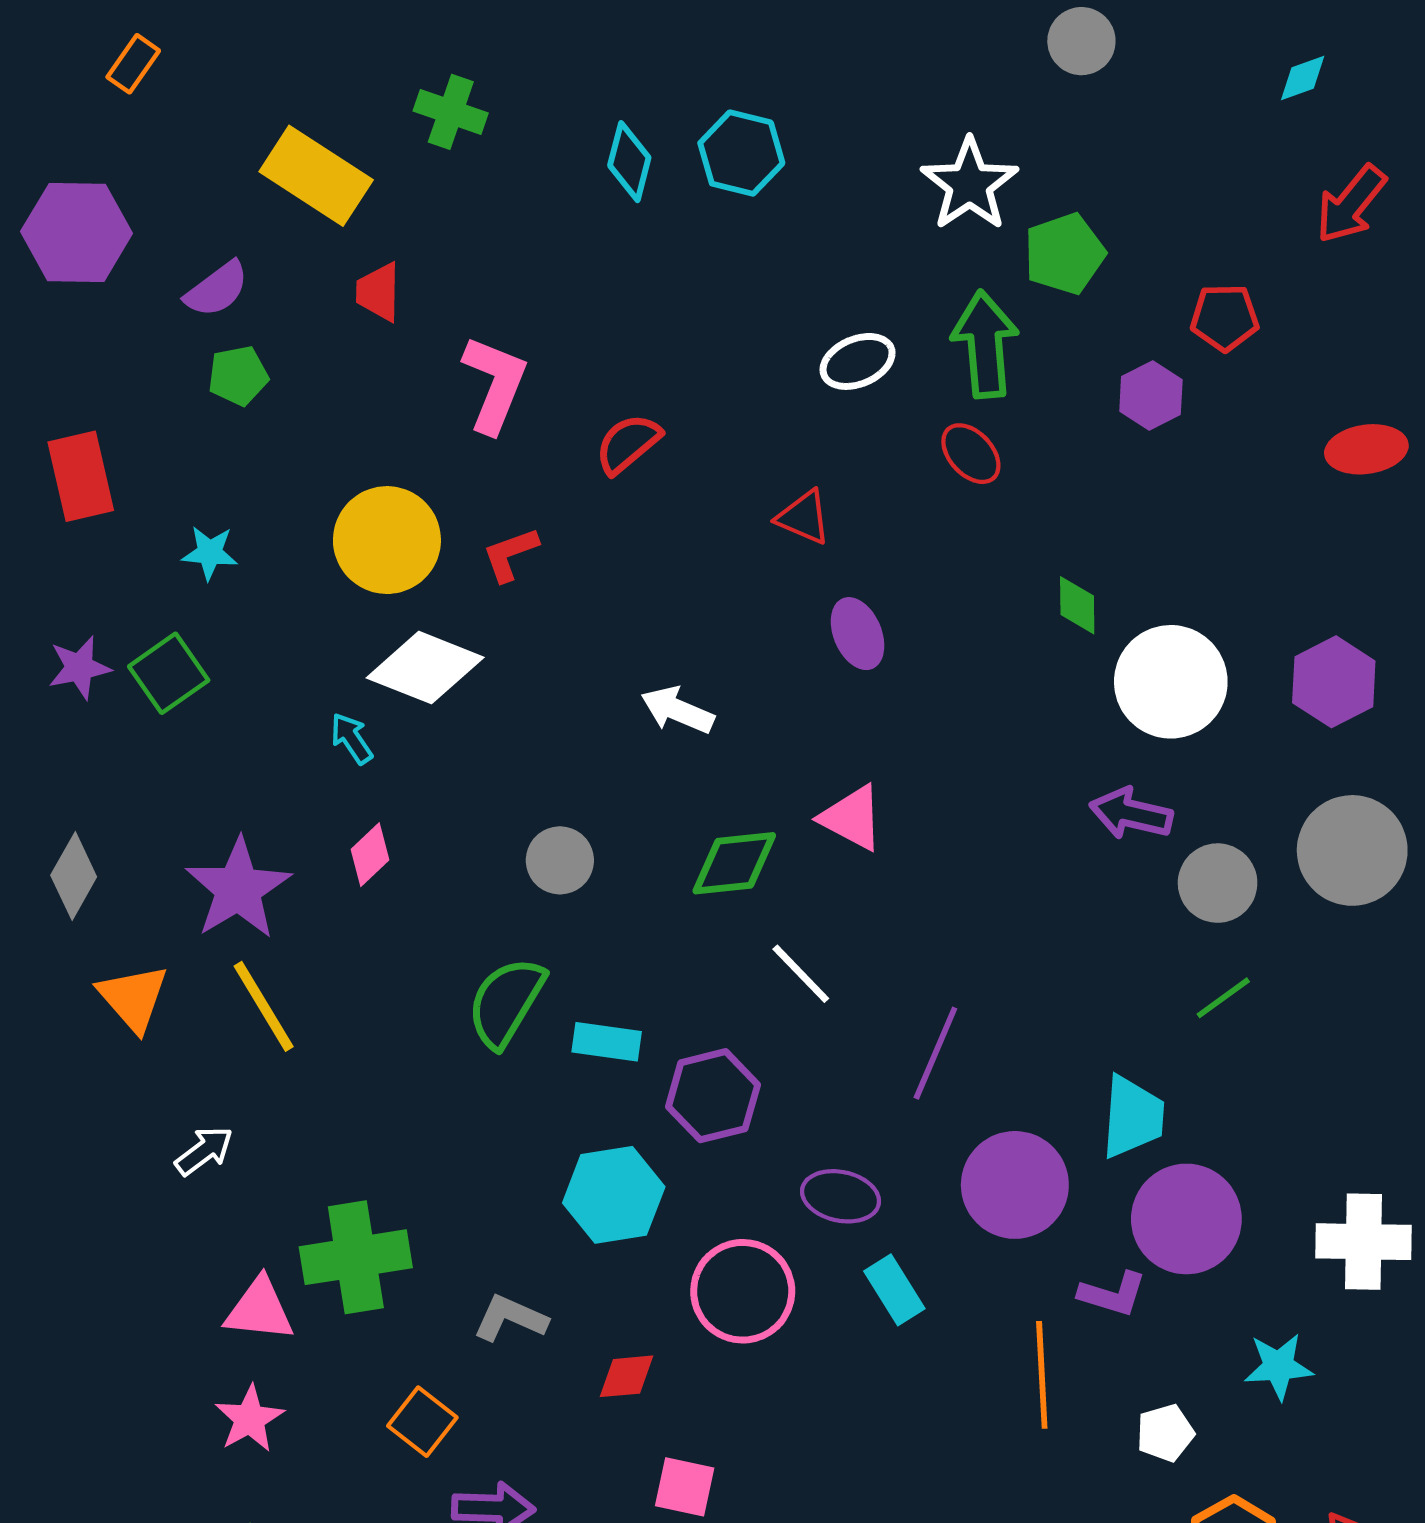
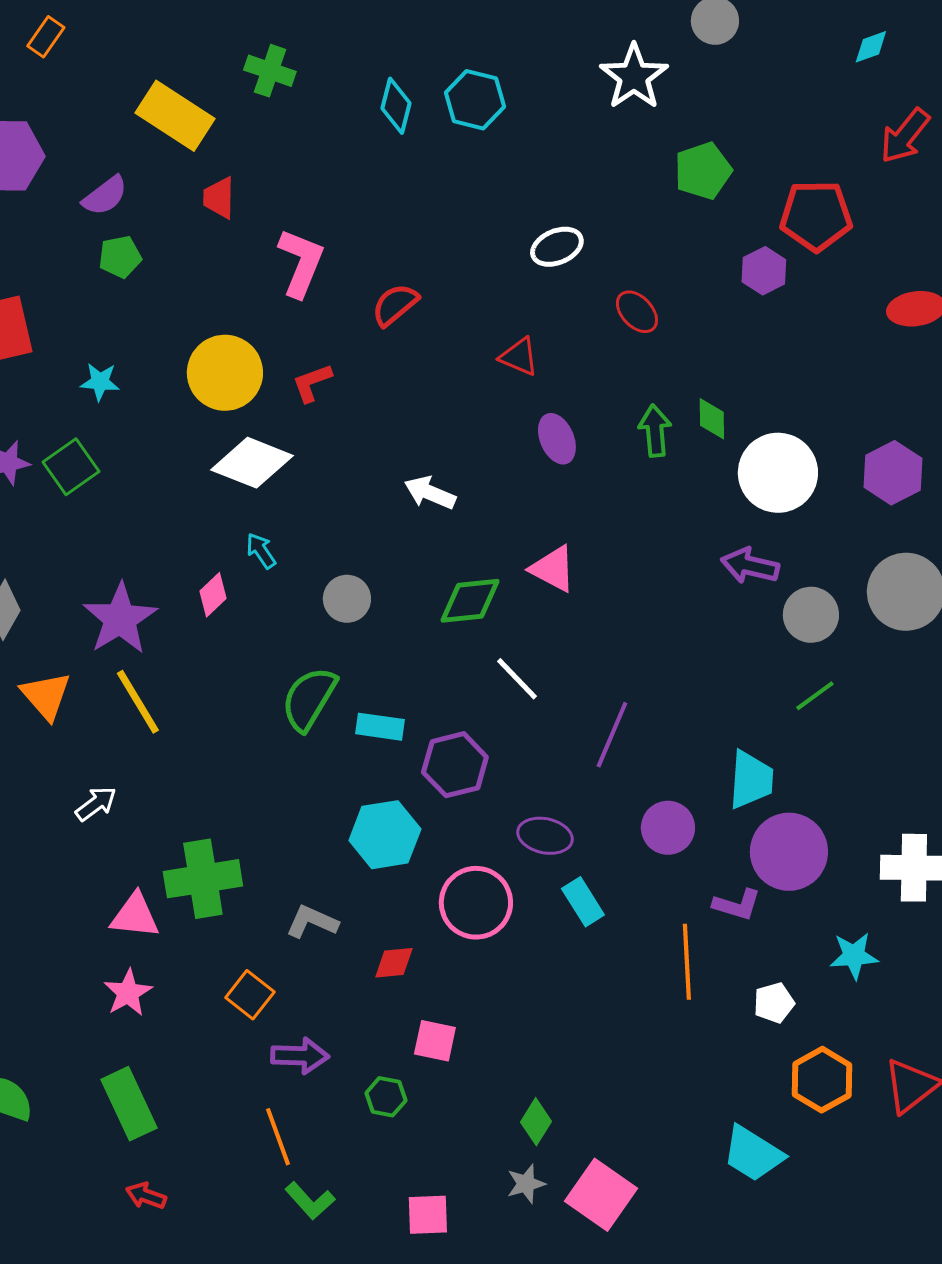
white star: (970, 184) -> (634, 77), moved
red pentagon: (1225, 317) -> (816, 216), size x1.5
green arrow: (985, 344) -> (655, 431), moved, size x0.7
cyan arrow: (352, 738) -> (261, 551), moved
purple circle: (1015, 1185) -> (668, 828), size x0.7

